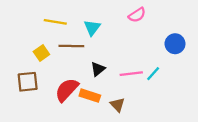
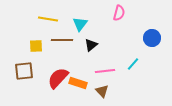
pink semicircle: (137, 15) -> (119, 13), turned -42
yellow square: (41, 53) -> (36, 46), turned 32
black triangle: (98, 69) -> (91, 45), moved
pink line: (131, 74) -> (105, 71), moved

